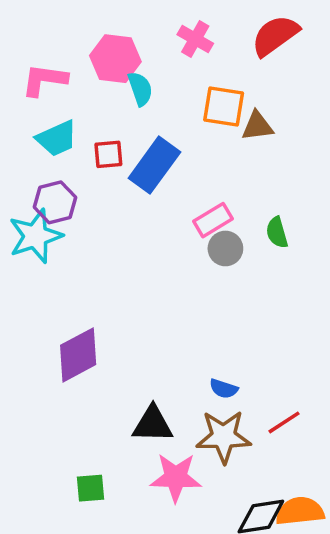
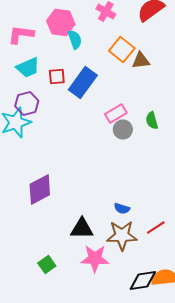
orange square: (224, 106) -> (122, 50), turned 30
green square: (91, 488) -> (47, 264), turned -30

